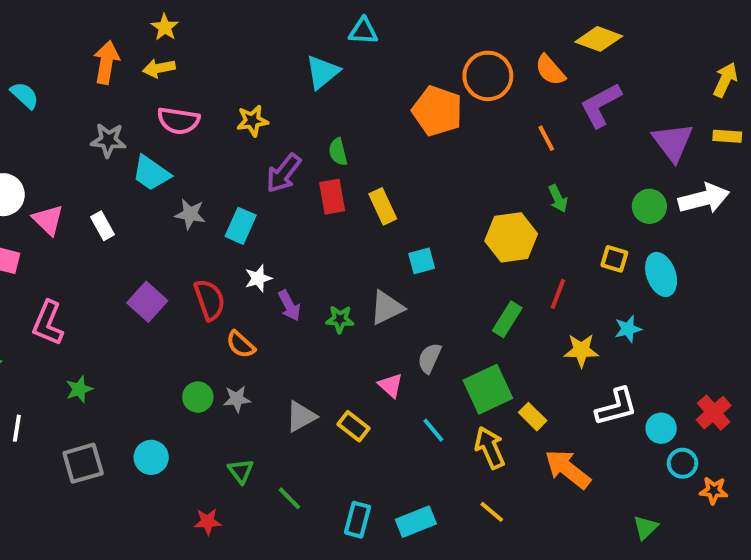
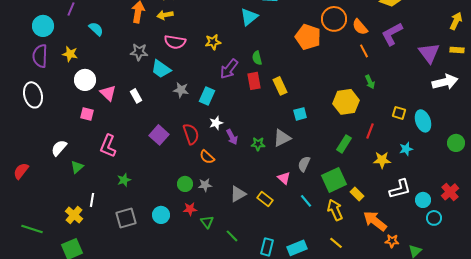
orange semicircle: (550, 70) -> (360, 27), moved
green circle: (649, 206) -> (456, 143), moved
orange star: (714, 490) -> (392, 241), moved
red star: (208, 522) -> (190, 209), moved

